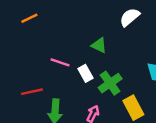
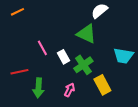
green triangle: (99, 45) -> (86, 34), moved, size x1.5
pink line: (60, 62) -> (42, 48), turned 42

